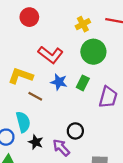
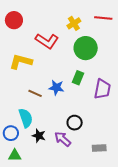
red circle: (29, 17) -> (14, 20), moved
red L-shape: (51, 55) -> (47, 41), moved
yellow L-shape: (21, 76) -> (21, 62), moved
blue star: (59, 82) -> (56, 88), moved

